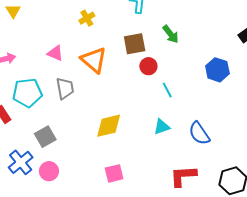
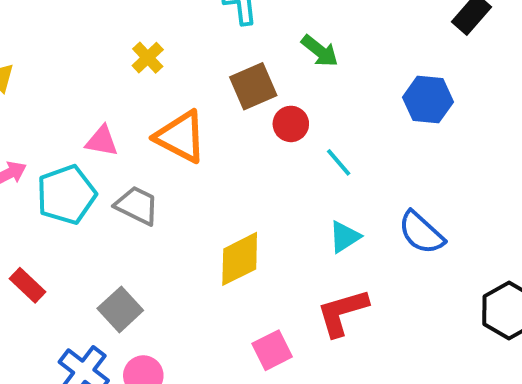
gray trapezoid: (65, 88) -> (137, 206), turned -40
cyan pentagon: (27, 93) -> (66, 195), moved
red L-shape: (183, 176) -> (342, 312), moved

